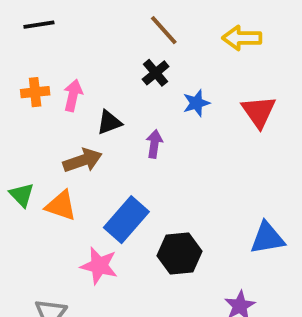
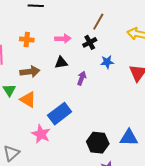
brown line: (164, 30) -> (98, 22), turned 60
pink arrow: (73, 95) -> (63, 39), moved, turned 63
brown arrow: (83, 160) -> (30, 72), moved
black hexagon: (180, 253) -> (98, 143), moved

